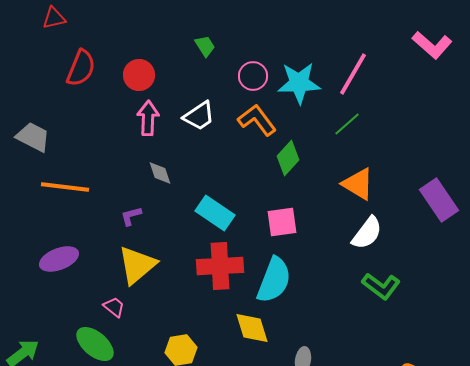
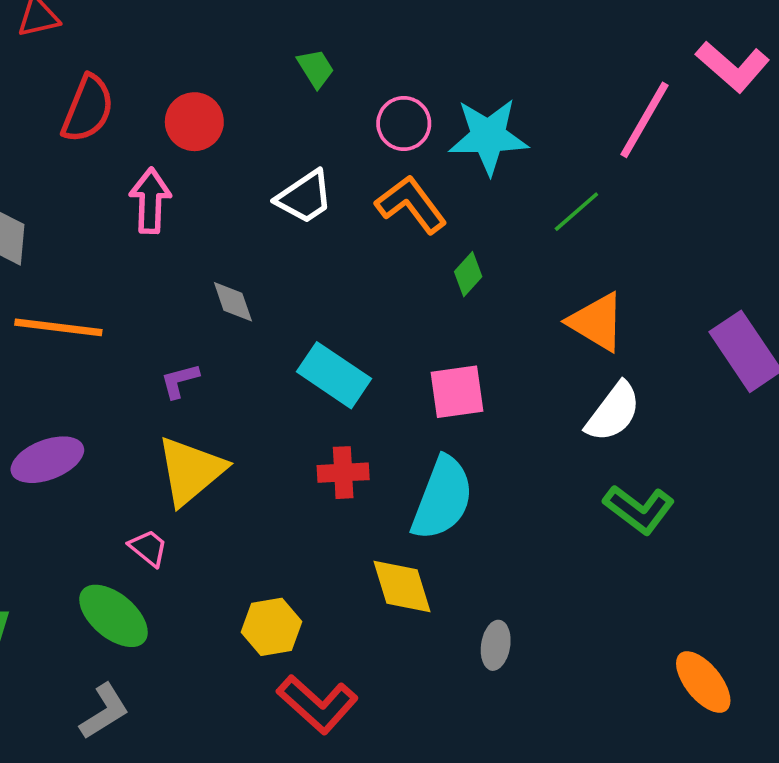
pink line: (353, 74) -> (644, 120), moved
pink arrow: (148, 118) -> (150, 201), moved
green diamond: (288, 158) -> (468, 274), size x0.7
red cross: (220, 266) -> (343, 473), size x0.6

